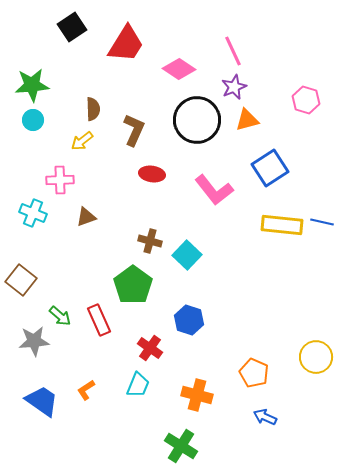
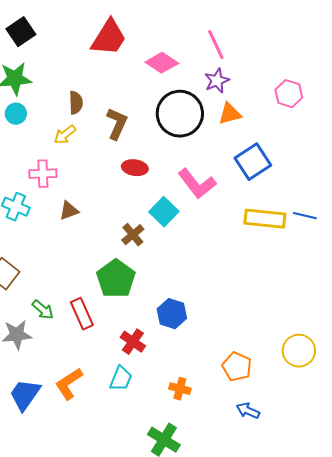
black square: (72, 27) -> (21, 32), moved
brown cross: (150, 241) -> (133, 235), turned 35
cyan square: (187, 255) -> (164, 212), moved
orange L-shape: (86, 390) -> (69, 384), size x1.6
orange cross: (197, 395) -> (180, 389), size x0.7
blue trapezoid: (42, 401) -> (25, 395), turned -90

